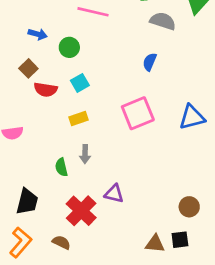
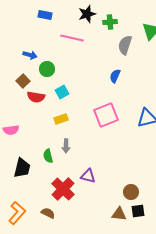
gray semicircle: (163, 21) -> (125, 45), turned -90
green circle: (69, 47) -> (47, 69), moved
black trapezoid: (27, 202) -> (22, 168), moved
brown circle: (189, 207) -> (131, 192), moved

